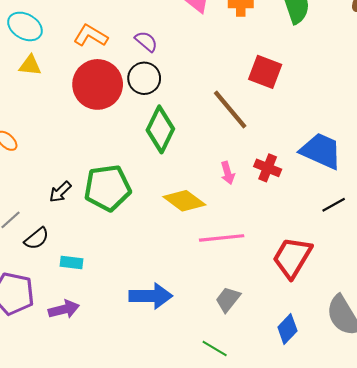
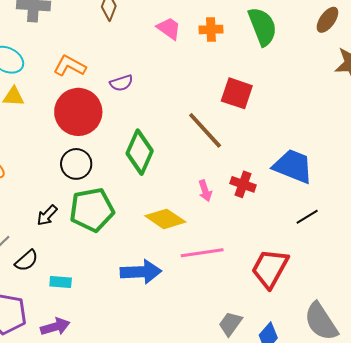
purple semicircle: (146, 41) -> (121, 83), moved, turned 125
black circle: (144, 78) -> (76, 164), moved
blue arrow: (151, 296) -> (141, 272), moved
gray trapezoid: (228, 299) -> (230, 324), moved

